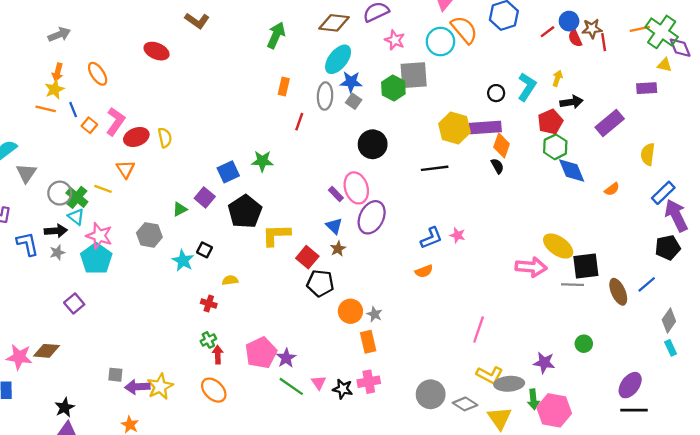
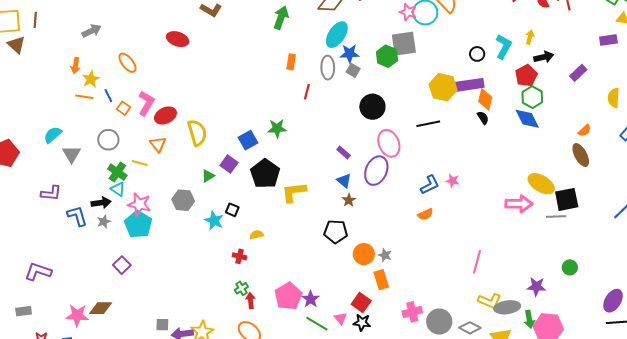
pink star: (395, 40) -> (408, 12), moved
orange arrow: (58, 72) -> (76, 65), moved
purple rectangle: (610, 123) -> (578, 73), size x0.7
yellow semicircle: (165, 138) -> (197, 133), moved, size x1.5
blue diamond: (572, 170) -> (527, 119), moved
pink ellipse: (356, 188) -> (389, 143), moved
gray circle: (60, 193) -> (108, 140), moved
red square: (307, 257) -> (361, 303), moved
brown ellipse: (618, 292) -> (581, 155), moved
pink cross: (369, 382) -> (412, 312), moved

